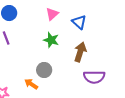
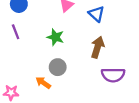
green star: (51, 40) -> (55, 37), moved

